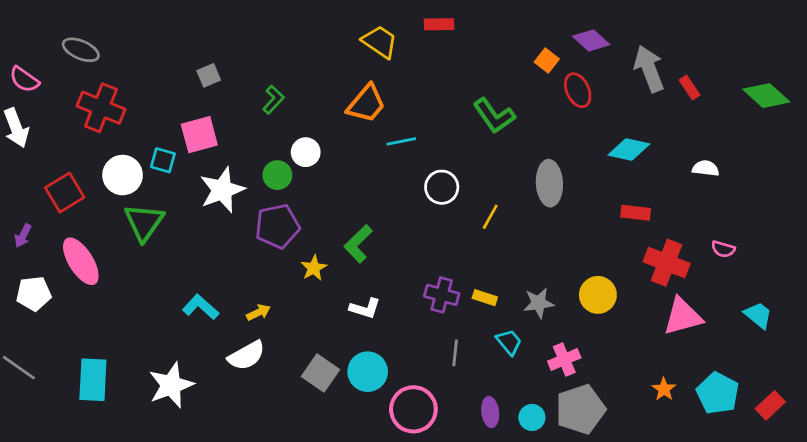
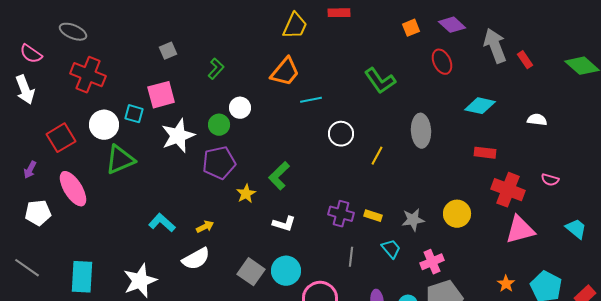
yellow trapezoid: (380, 42) -> (295, 26), turned 80
orange square: (547, 61) -> (411, 28), moved, turned 30
green triangle: (144, 222) -> (120, 160), turned 32

